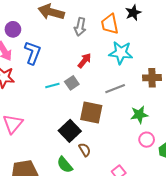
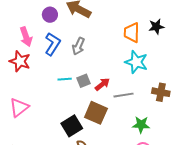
gray arrow: (80, 27) -> (78, 46), moved
purple circle: (13, 29) -> (50, 15), moved
red arrow: (84, 61) -> (102, 84), moved

